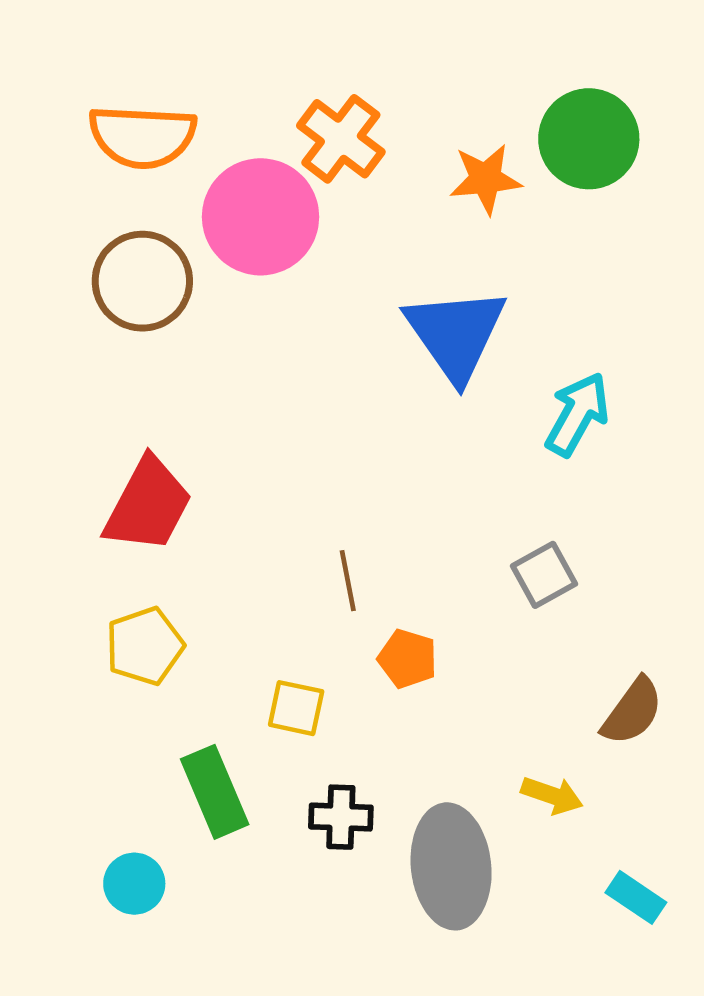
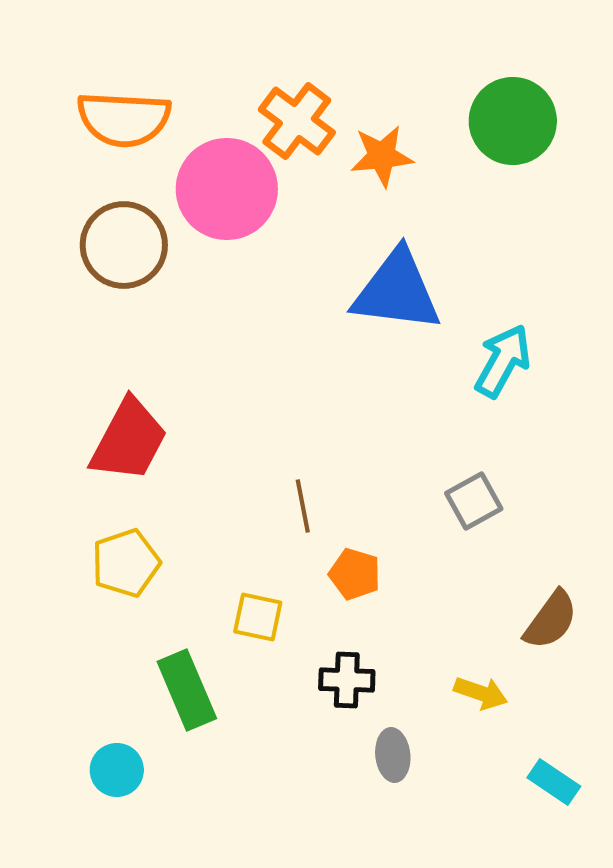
orange star: (485, 179) -> (382, 156), moved
blue triangle: (456, 334) -> (397, 291), turned -48
black cross: (341, 817) -> (347, 680), moved
gray ellipse: (451, 866) -> (393, 755), size x0.5

